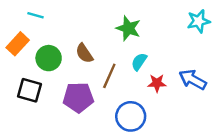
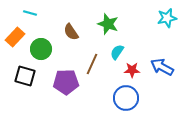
brown semicircle: (84, 53) -> (71, 32), moved
blue circle: (131, 116) -> (126, 98), moved

